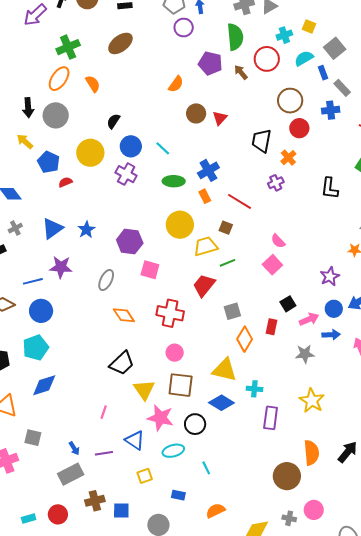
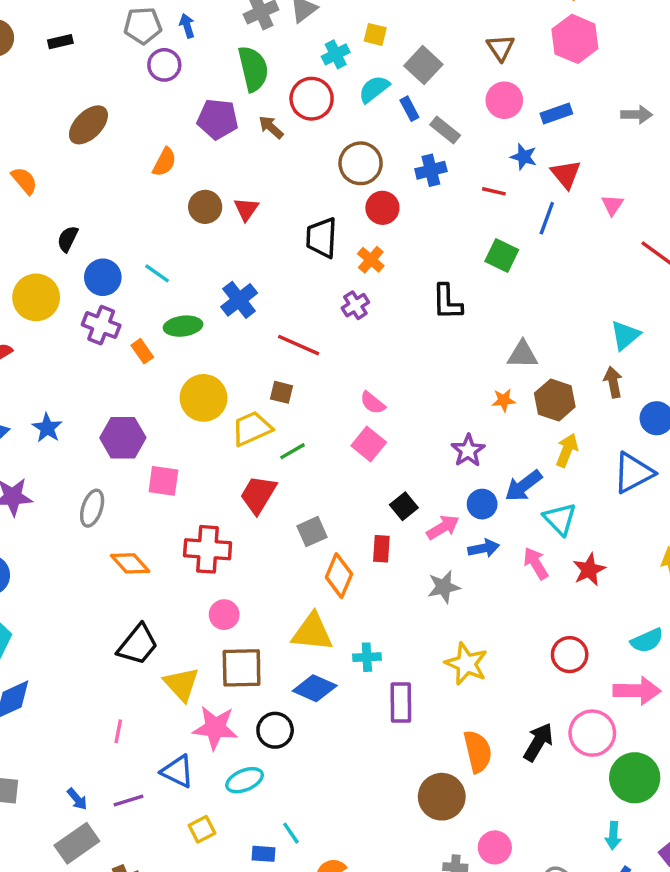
brown ellipse: (120, 43) -> (88, 125), moved
orange rectangle: (205, 196) -> (142, 351), moved
cyan line: (206, 468) -> (291, 833), moved

